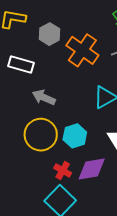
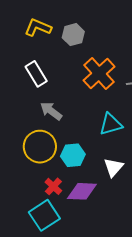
gray hexagon: (49, 34) -> (73, 35), moved
white rectangle: (21, 65) -> (36, 74), turned 30

